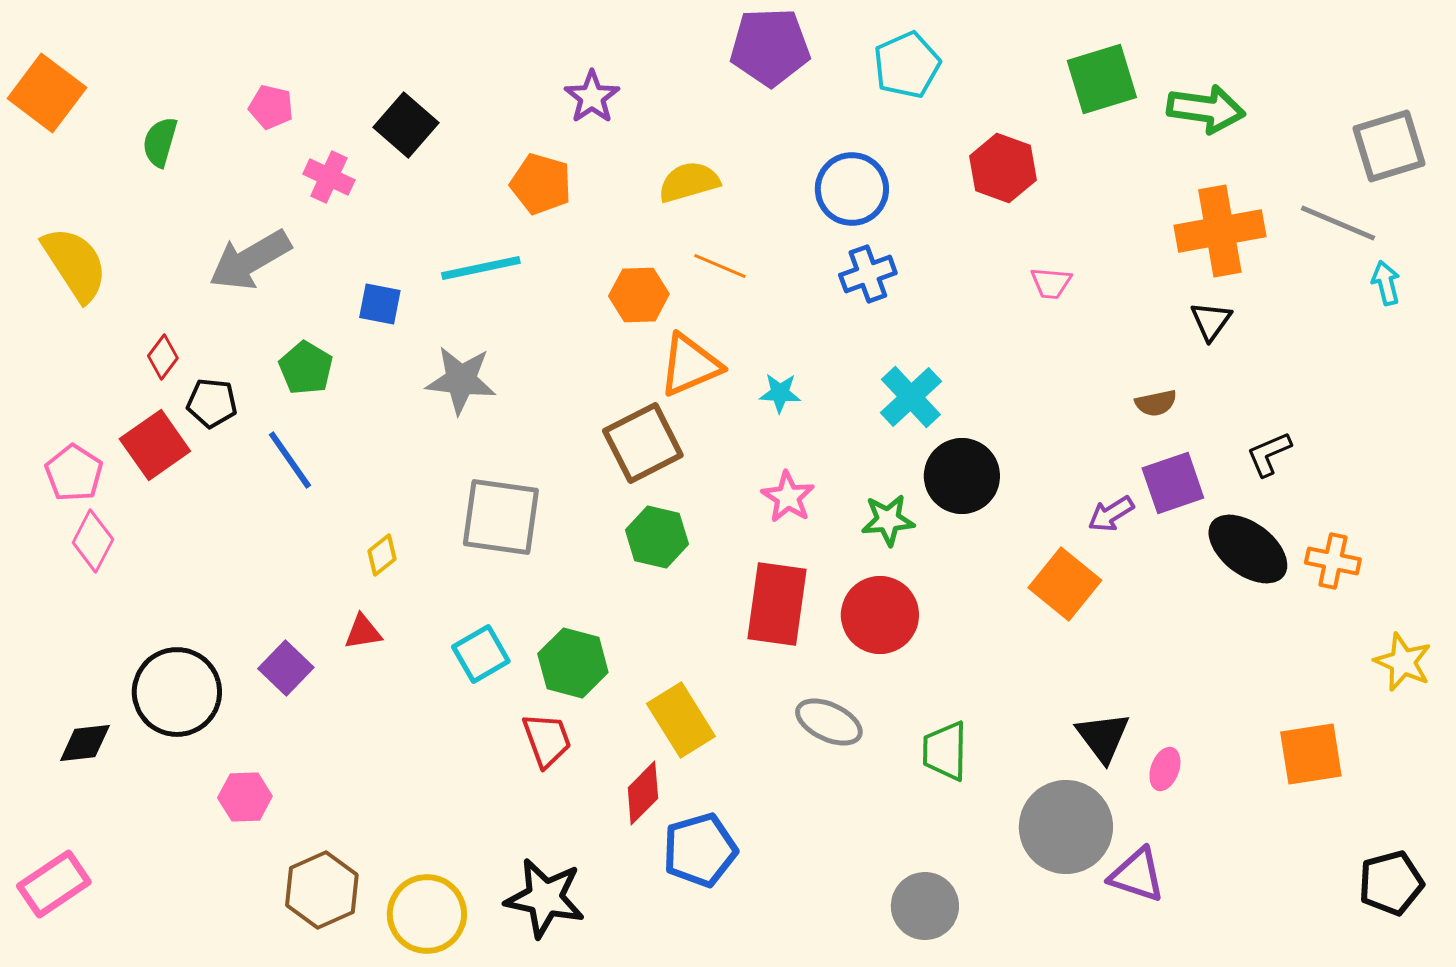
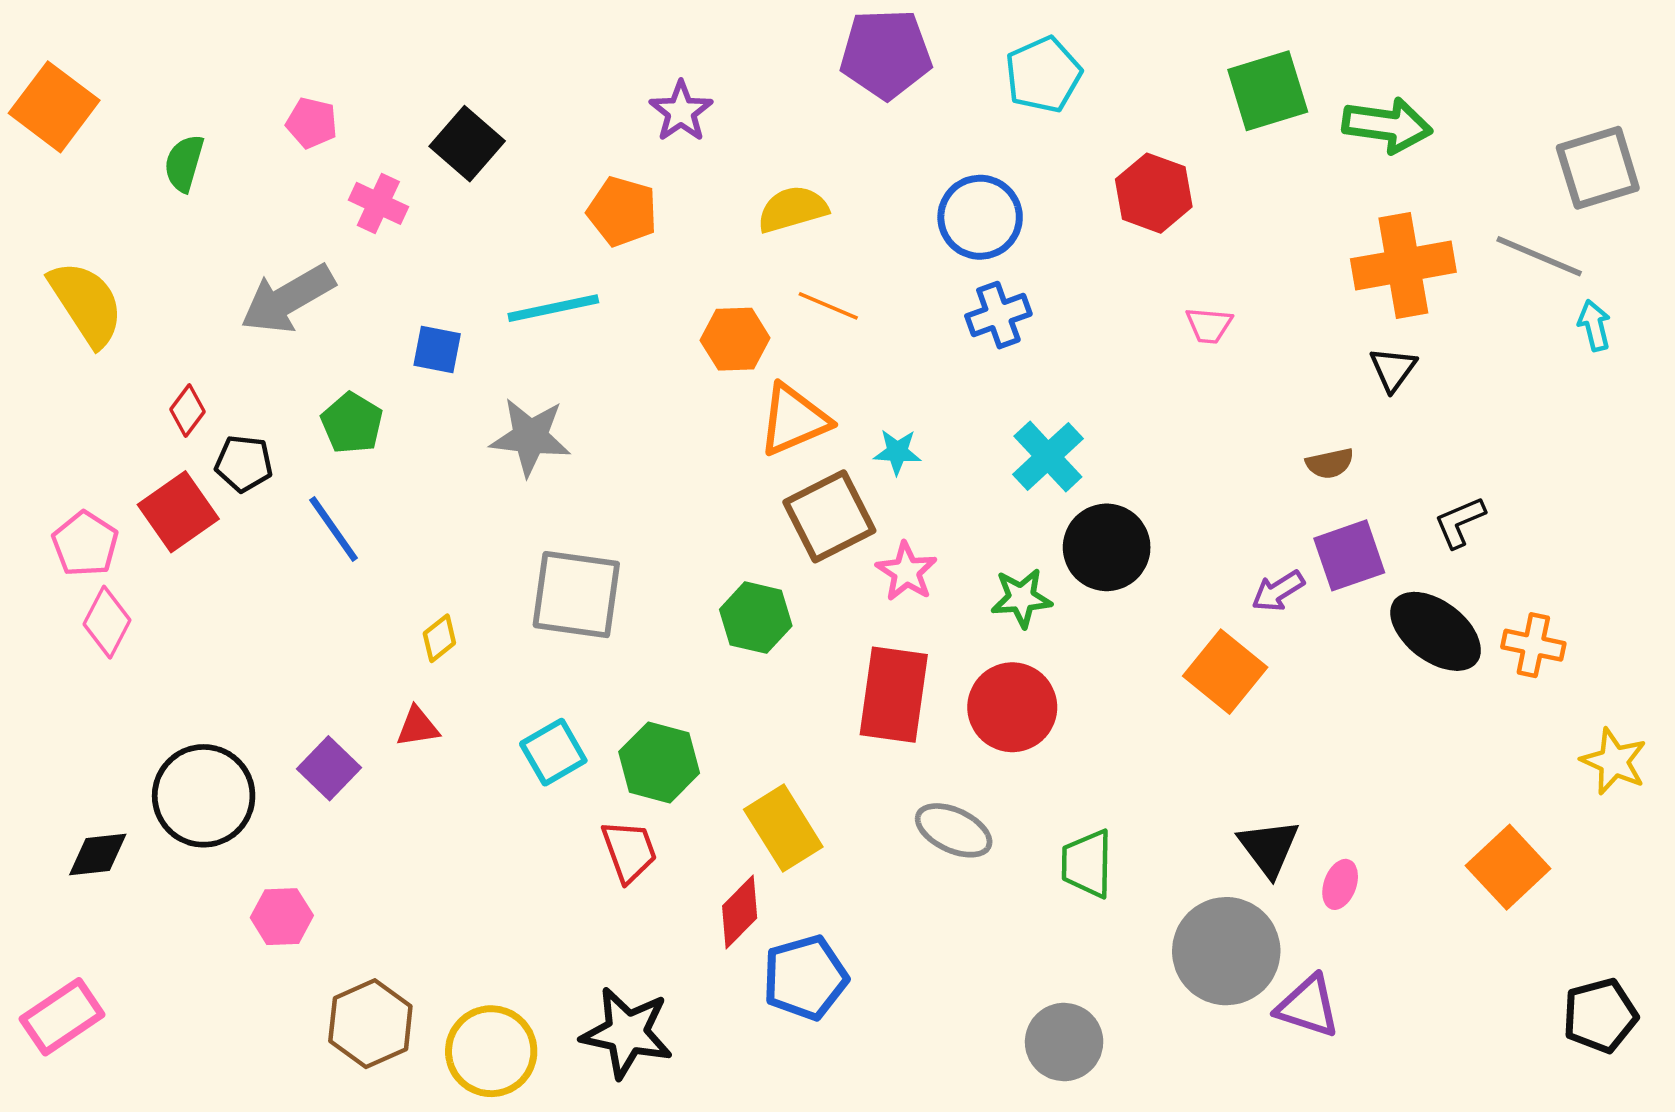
brown square: (643, 443) -> (829, 516), moved
orange square: (1311, 754) -> (1508, 867), turned -34

